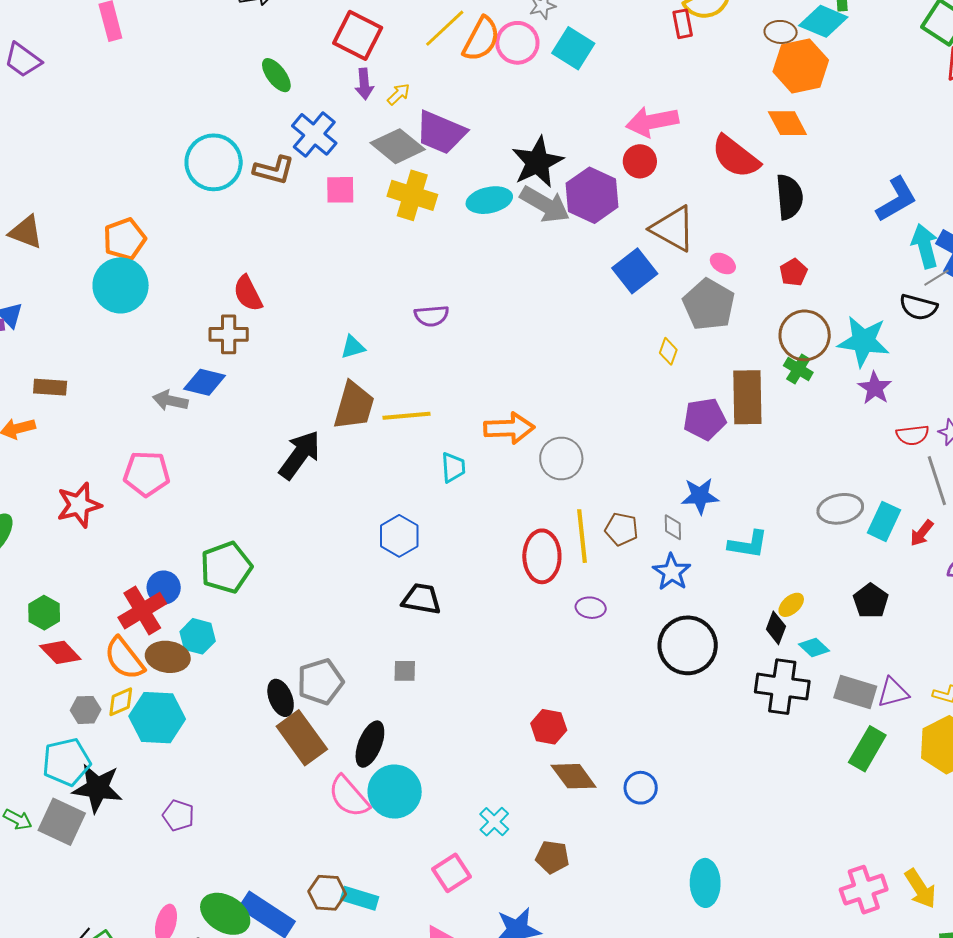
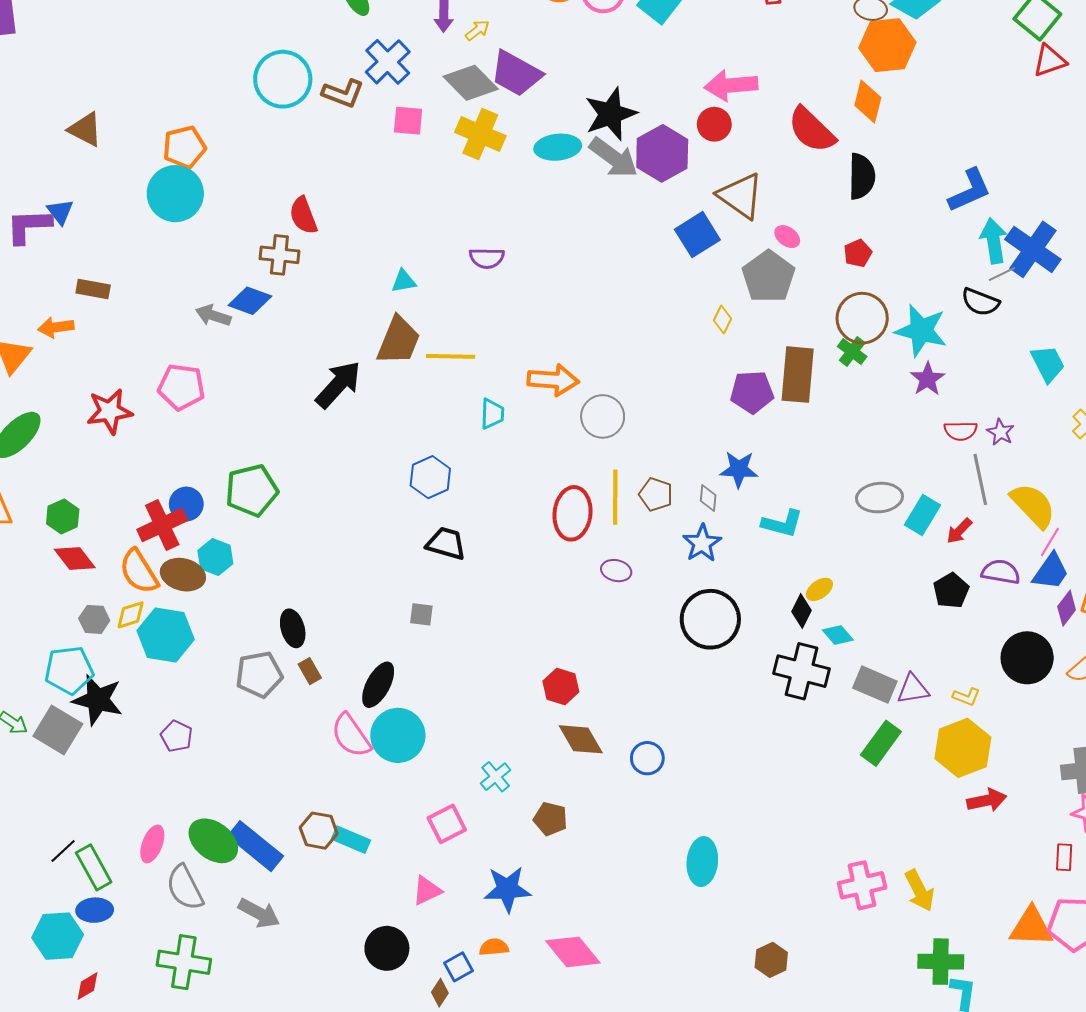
orange diamond: (787, 123) -> (868, 102), turned 36
black pentagon: (871, 601) -> (951, 591), moved
gray pentagon: (320, 682) -> (259, 674), moved
brown rectangle: (302, 738) -> (310, 671), size x0.5

